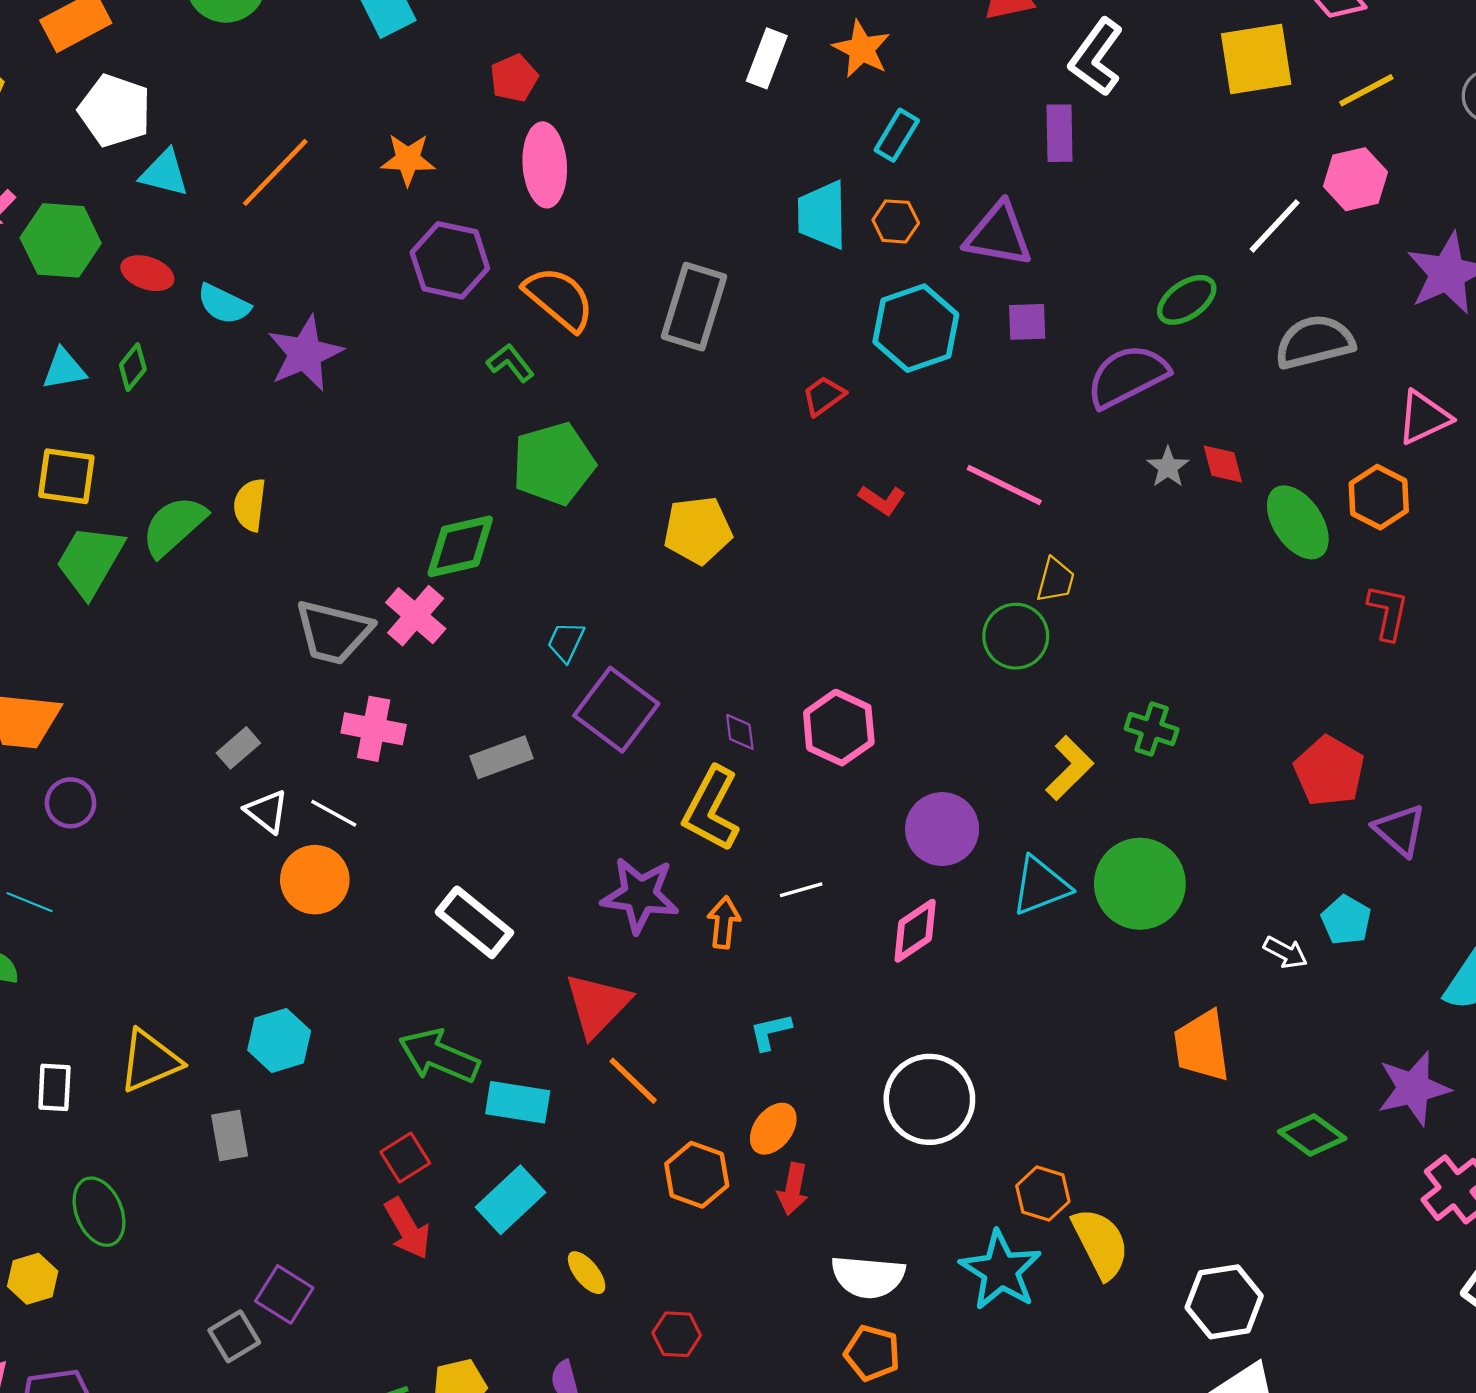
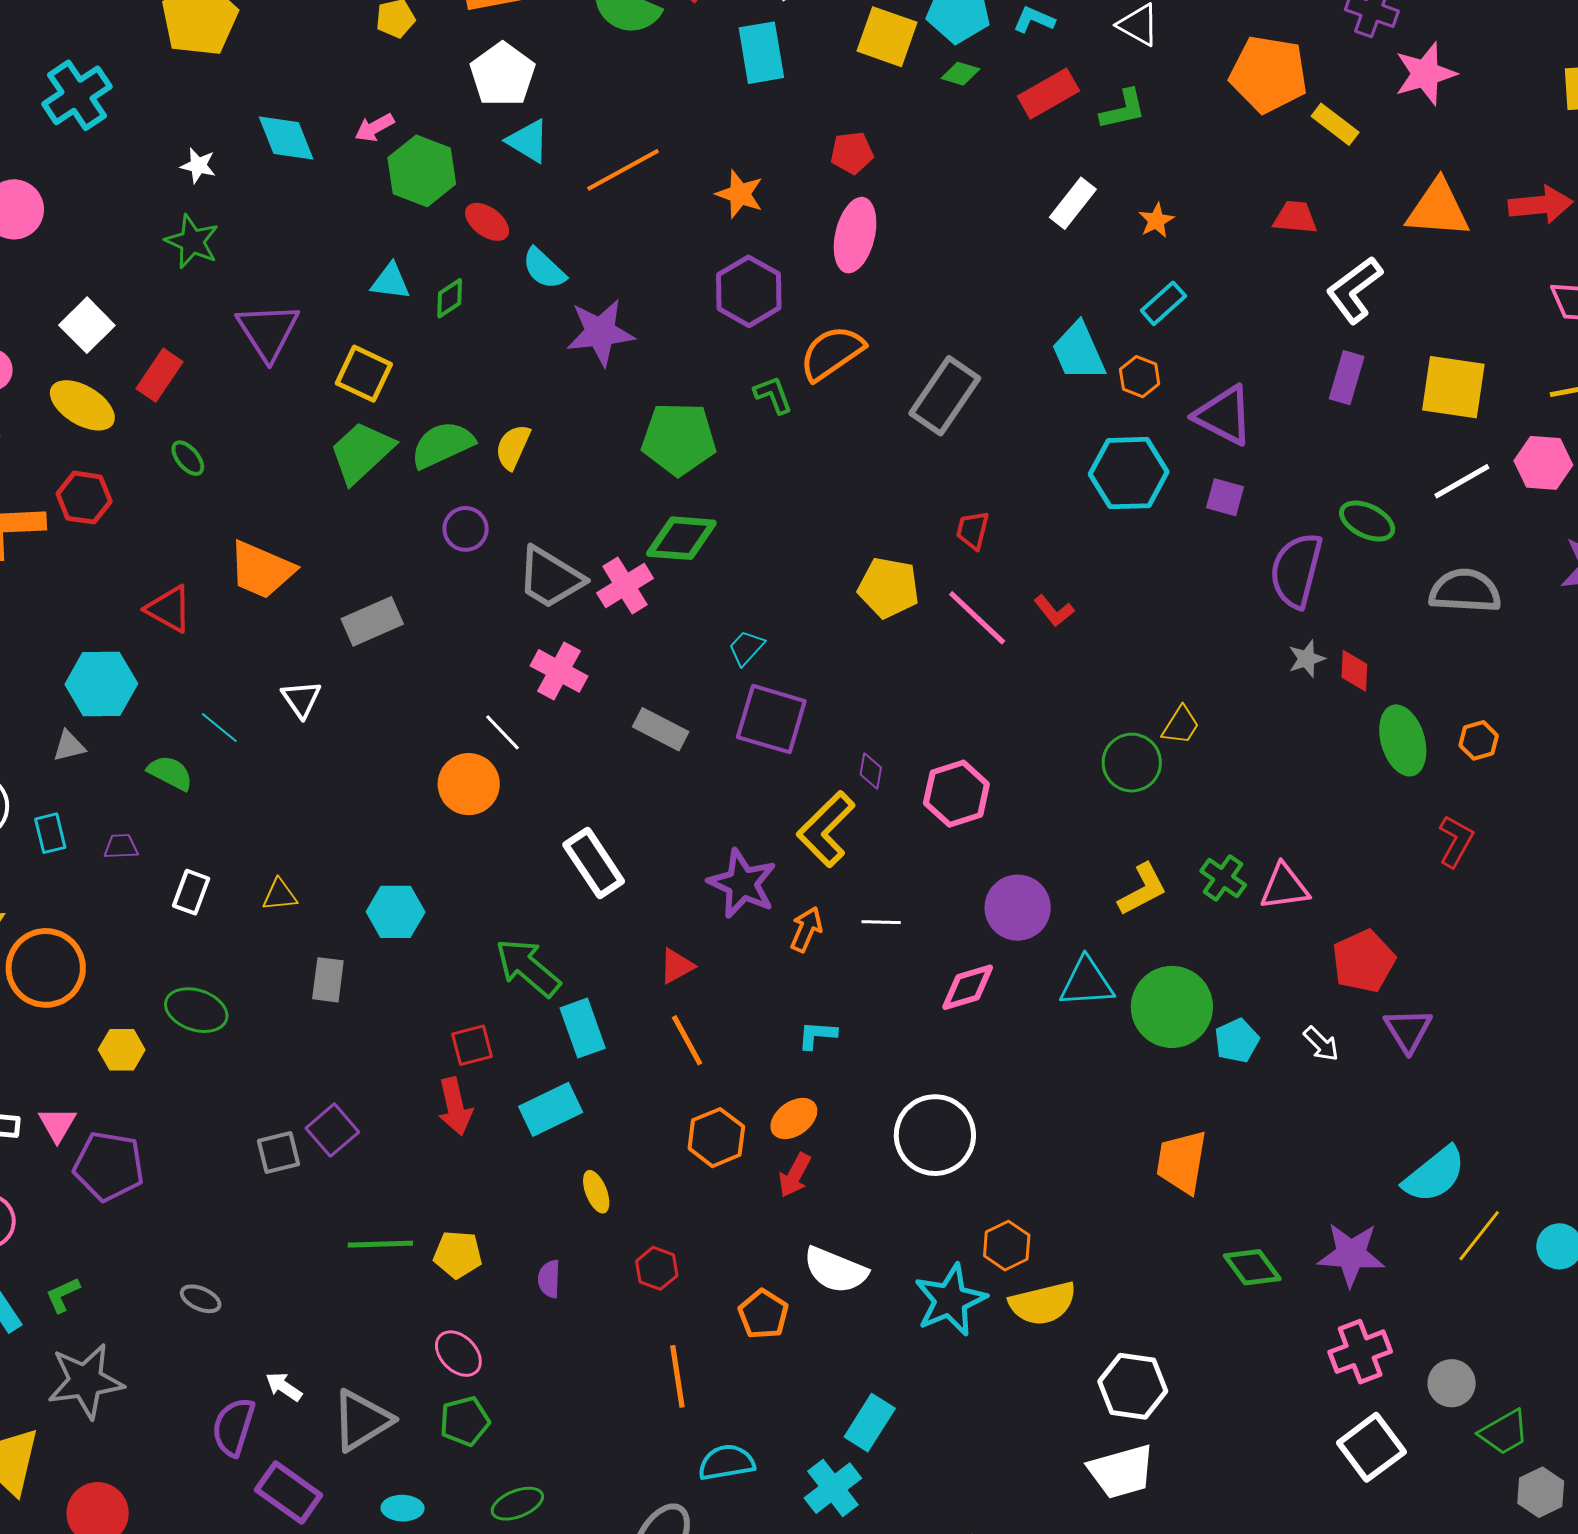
orange star: (862, 49) -> (1156, 220), size x0.7
yellow square: (1256, 59) -> (1453, 387), moved
purple rectangle: (1059, 133) -> (1347, 378), moved
cyan trapezoid: (822, 215) -> (1079, 352), turned -40
orange semicircle: (559, 299) -> (832, 353), turned -92
green ellipse: (1187, 300) -> (1367, 521), turned 44
purple semicircle: (1127, 376) -> (1296, 570), turned -66
red trapezoid: (824, 396) -> (973, 530), moved, turned -57
pink triangle: (1424, 417) -> (1284, 887), moved
green pentagon: (554, 464) -> (679, 439), moved
pink line: (1004, 485) -> (977, 618), moved
orange hexagon: (1379, 497) -> (1479, 740), size x0.7
purple square: (616, 710) -> (771, 719), turned -38
gray rectangle: (238, 748) -> (372, 621), moved, size x1.5
gray rectangle: (502, 757) -> (661, 729), turned 30
purple circle: (70, 803) -> (466, 529), moved
white triangle: (267, 811) -> (301, 699), moved
cyan pentagon: (1346, 920) -> (1237, 1041), moved
white arrow: (1286, 952) -> (1321, 1044), moved
red triangle: (597, 1005) -> (677, 966), size x0.6
yellow triangle: (150, 1061) -> (280, 895), size x0.6
cyan rectangle: (518, 1102) -> (583, 1028), turned 44
green ellipse: (99, 1212) -> (196, 1010), turned -66
yellow semicircle: (1101, 1243) -> (1043, 1303), turned 86
orange pentagon: (872, 1353) -> (763, 1314), moved

